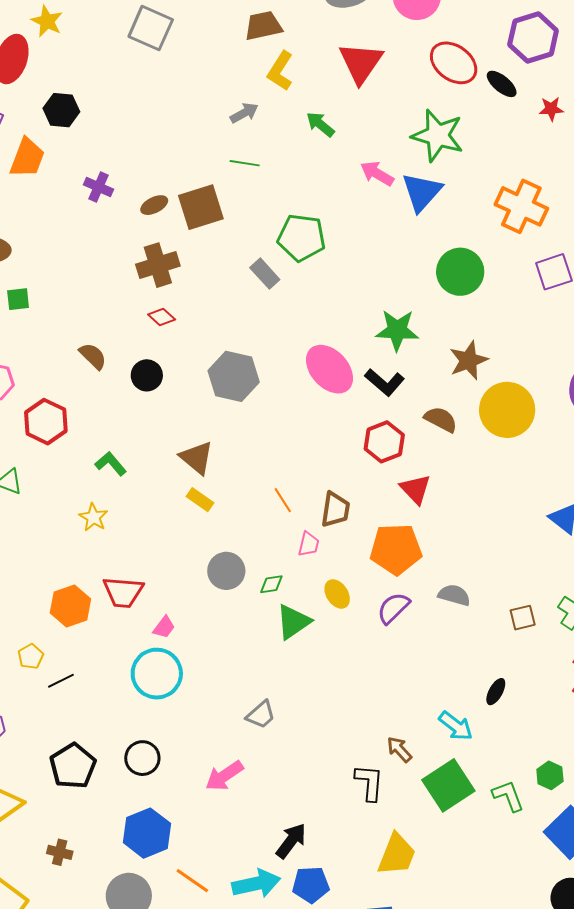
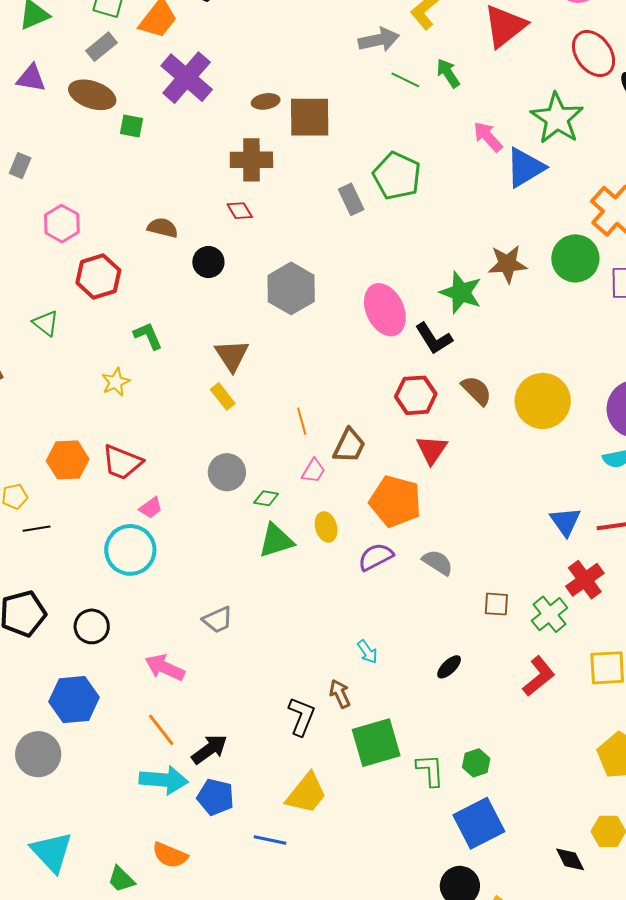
gray arrow: (244, 113) -> (379, 40), size x1.4
green line: (245, 163) -> (405, 80), moved
purple cross: (98, 187) -> (187, 78), moved, size x1.8
green circle: (460, 272) -> (575, 258), moved
green square: (18, 299) -> (131, 126), moved
brown semicircle: (93, 356) -> (163, 228), turned -48
brown star: (469, 360) -> (507, 264), moved
cyan arrow: (456, 726) -> (367, 652), moved, size x0.7
pink arrow: (224, 776) -> (165, 668), turned 42
orange line: (192, 881) -> (161, 730), moved

